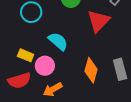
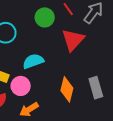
cyan semicircle: (58, 41) -> (33, 61), turned -60

